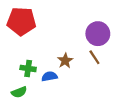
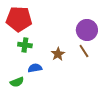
green cross: (28, 68) -> (25, 45), moved
blue semicircle: (49, 76) -> (35, 68), moved

